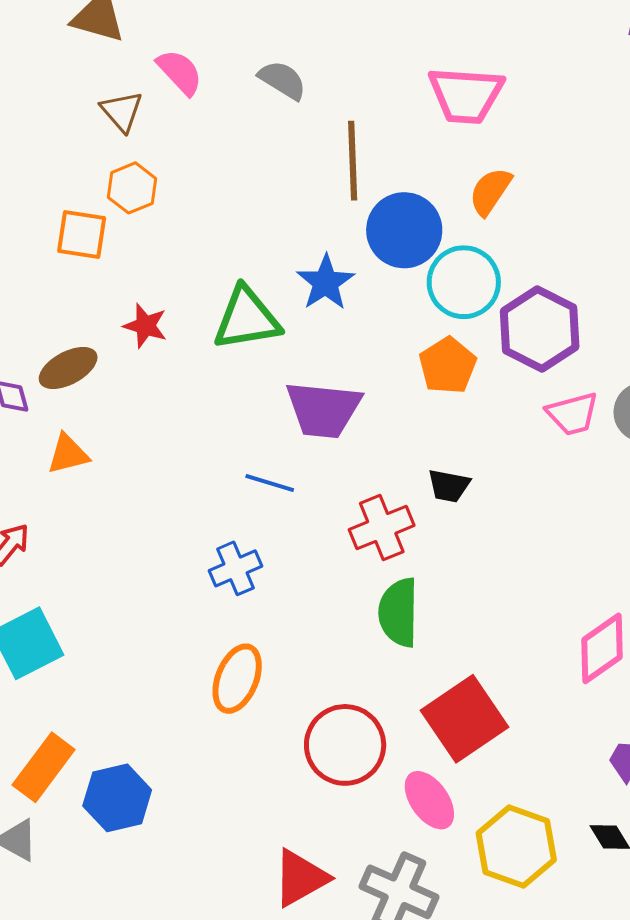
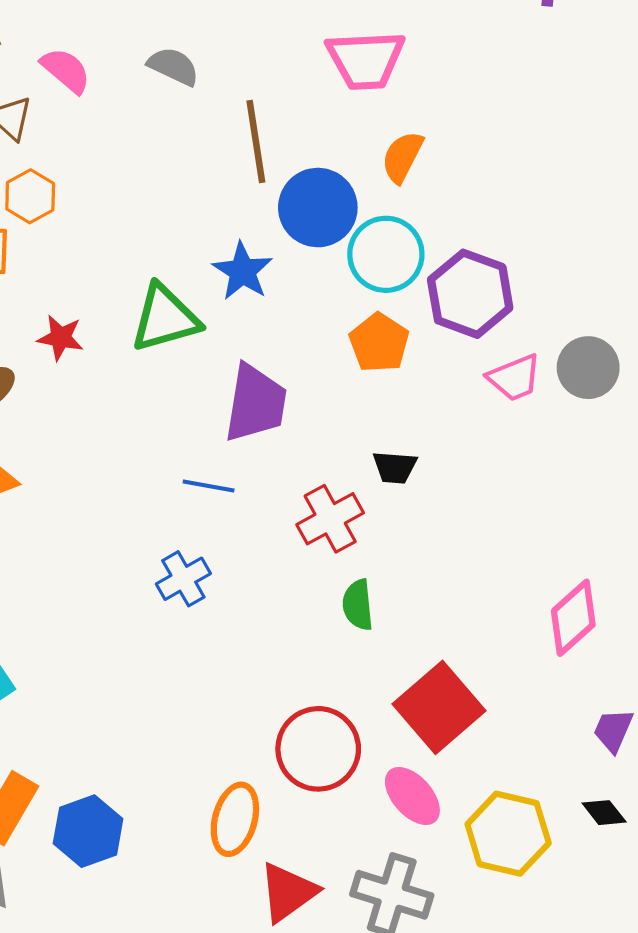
purple trapezoid: (323, 410) -> (255, 403), turned -80
green semicircle: (399, 612) -> (358, 605), size x0.7
orange ellipse: (237, 679) -> (235, 819), moved

